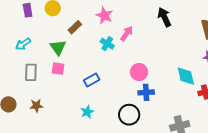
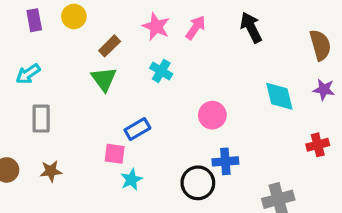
pink arrow: (127, 33) -> (196, 28), moved
green triangle: (58, 48) -> (104, 79), moved
pink square: (58, 69) -> (115, 154), moved
cyan diamond: (186, 76) -> (279, 96), moved
blue cross: (146, 92) -> (225, 161), moved

